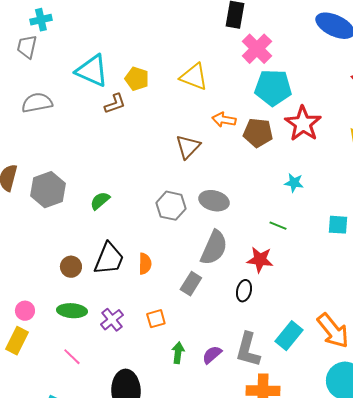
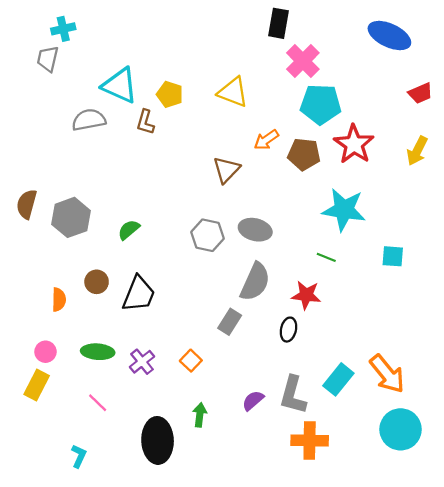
gray semicircle: (37, 103) -> (89, 120), moved
brown L-shape: (115, 104) -> (145, 122), turned 125
orange arrow: (224, 120) -> (266, 140), turned -45
cyan star: (294, 183) -> (344, 210), size x2.0
orange semicircle: (145, 264) -> (59, 300), moved
brown circle: (71, 267) -> (97, 282), moved
orange square: (156, 319) -> (191, 361), turned -30
green arrow: (178, 353) -> (200, 415), moved

